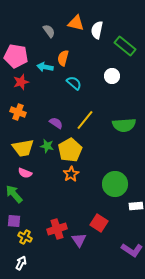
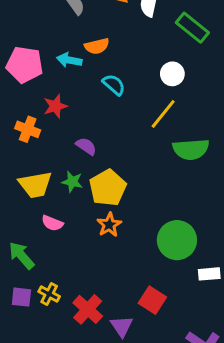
pink pentagon: (16, 56) -> (25, 65), moved
orange semicircle: (63, 58) -> (97, 46), turned -119
red star: (21, 82) -> (55, 106), moved
yellow line: (85, 120) -> (163, 114), moved
pink semicircle: (25, 173) -> (52, 223), moved
red cross: (57, 229) -> (88, 309), turned -30
yellow cross: (25, 237) -> (49, 294), moved

